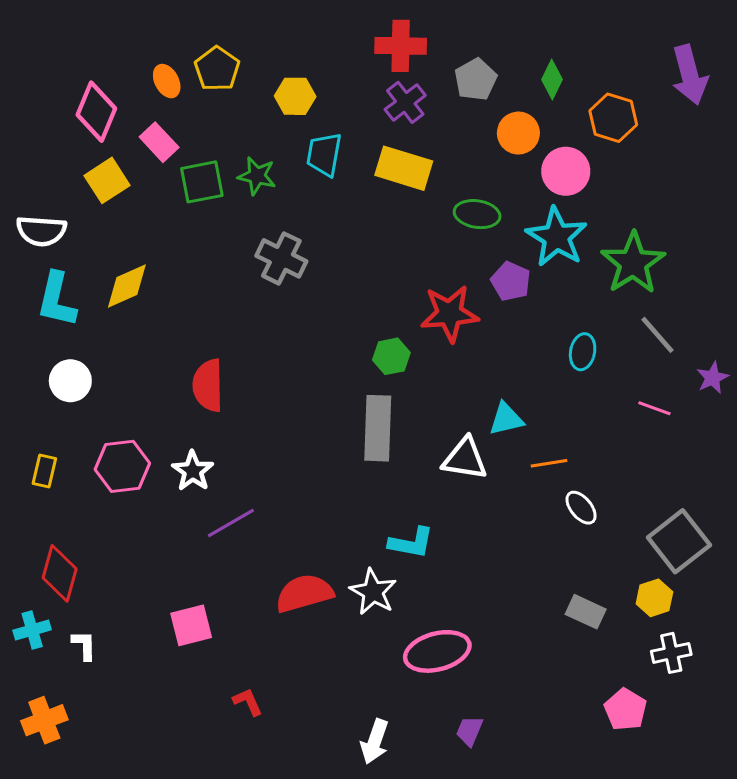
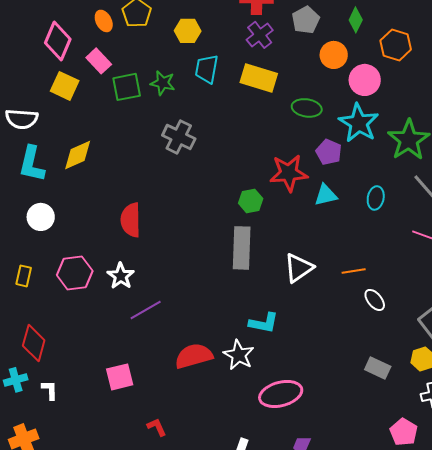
yellow square: (107, 180) -> (65, 86), turned -32
cyan triangle: (506, 419) -> (326, 195), moved
white triangle: (465, 459) -> (299, 268), turned -44

